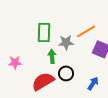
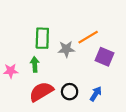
green arrow: (52, 56) -> (35, 64), moved
black circle: (66, 73) -> (70, 92), moved

